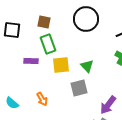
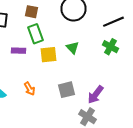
green triangle: (87, 66) -> (72, 48), moved
gray square: (79, 88) -> (66, 90), moved

